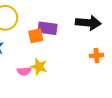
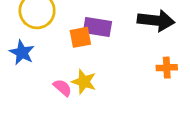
pink semicircle: (24, 71) -> (62, 88), turned -136

